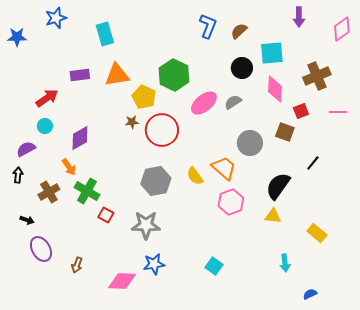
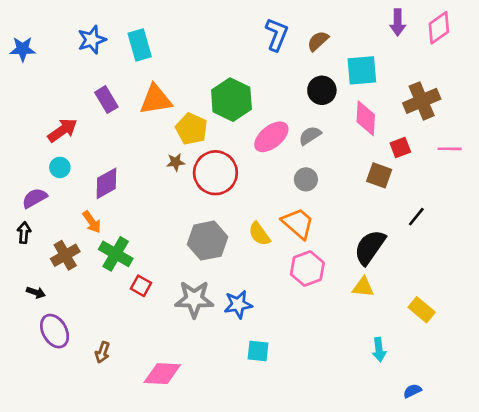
blue star: (56, 18) -> (92, 40), moved
pink diamond: (342, 29) -> (439, 28), moved
purple rectangle: (80, 75) -> (106, 100), turned 66
gray circle: (250, 143) -> (306, 179), moved, size x0.7
blue star: (154, 264) -> (238, 304), moved
cyan square: (214, 266) -> (258, 351), moved, turned -30

